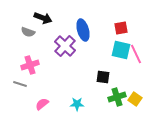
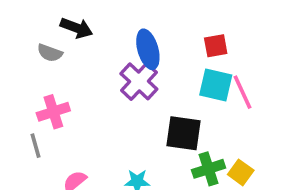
purple cross: (65, 46) -> (139, 81), moved
black square: (103, 77) -> (184, 133), size x1.5
gray line: (20, 84) -> (35, 146), turned 56

